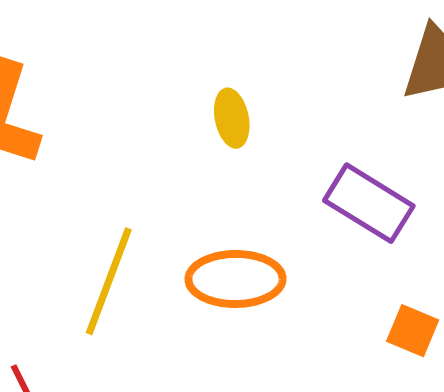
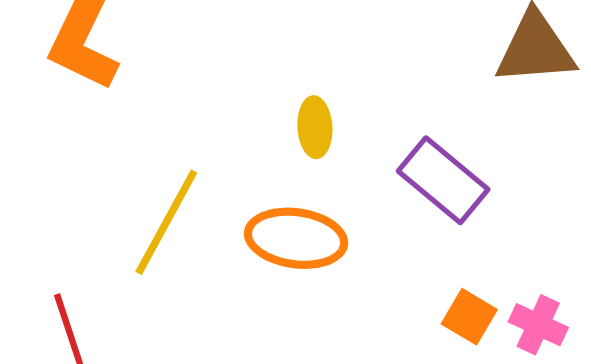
yellow ellipse: (232, 118) -> (315, 127), moved

